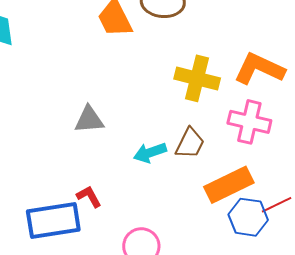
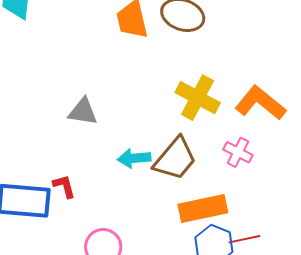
pink cross: (249, 122) -> (238, 152), size x0.7
brown trapezoid: (190, 143) -> (175, 159), size x1.4

